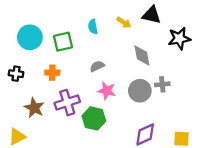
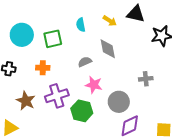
gray diamond: (142, 56) -> (108, 49), moved
gray circle: (140, 91) -> (119, 102), moved

